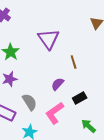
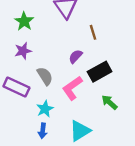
black rectangle: (80, 98) -> (100, 72), size x1.5

